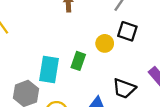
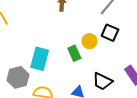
green rectangle: (78, 61) -> (74, 53), moved, turned -49

